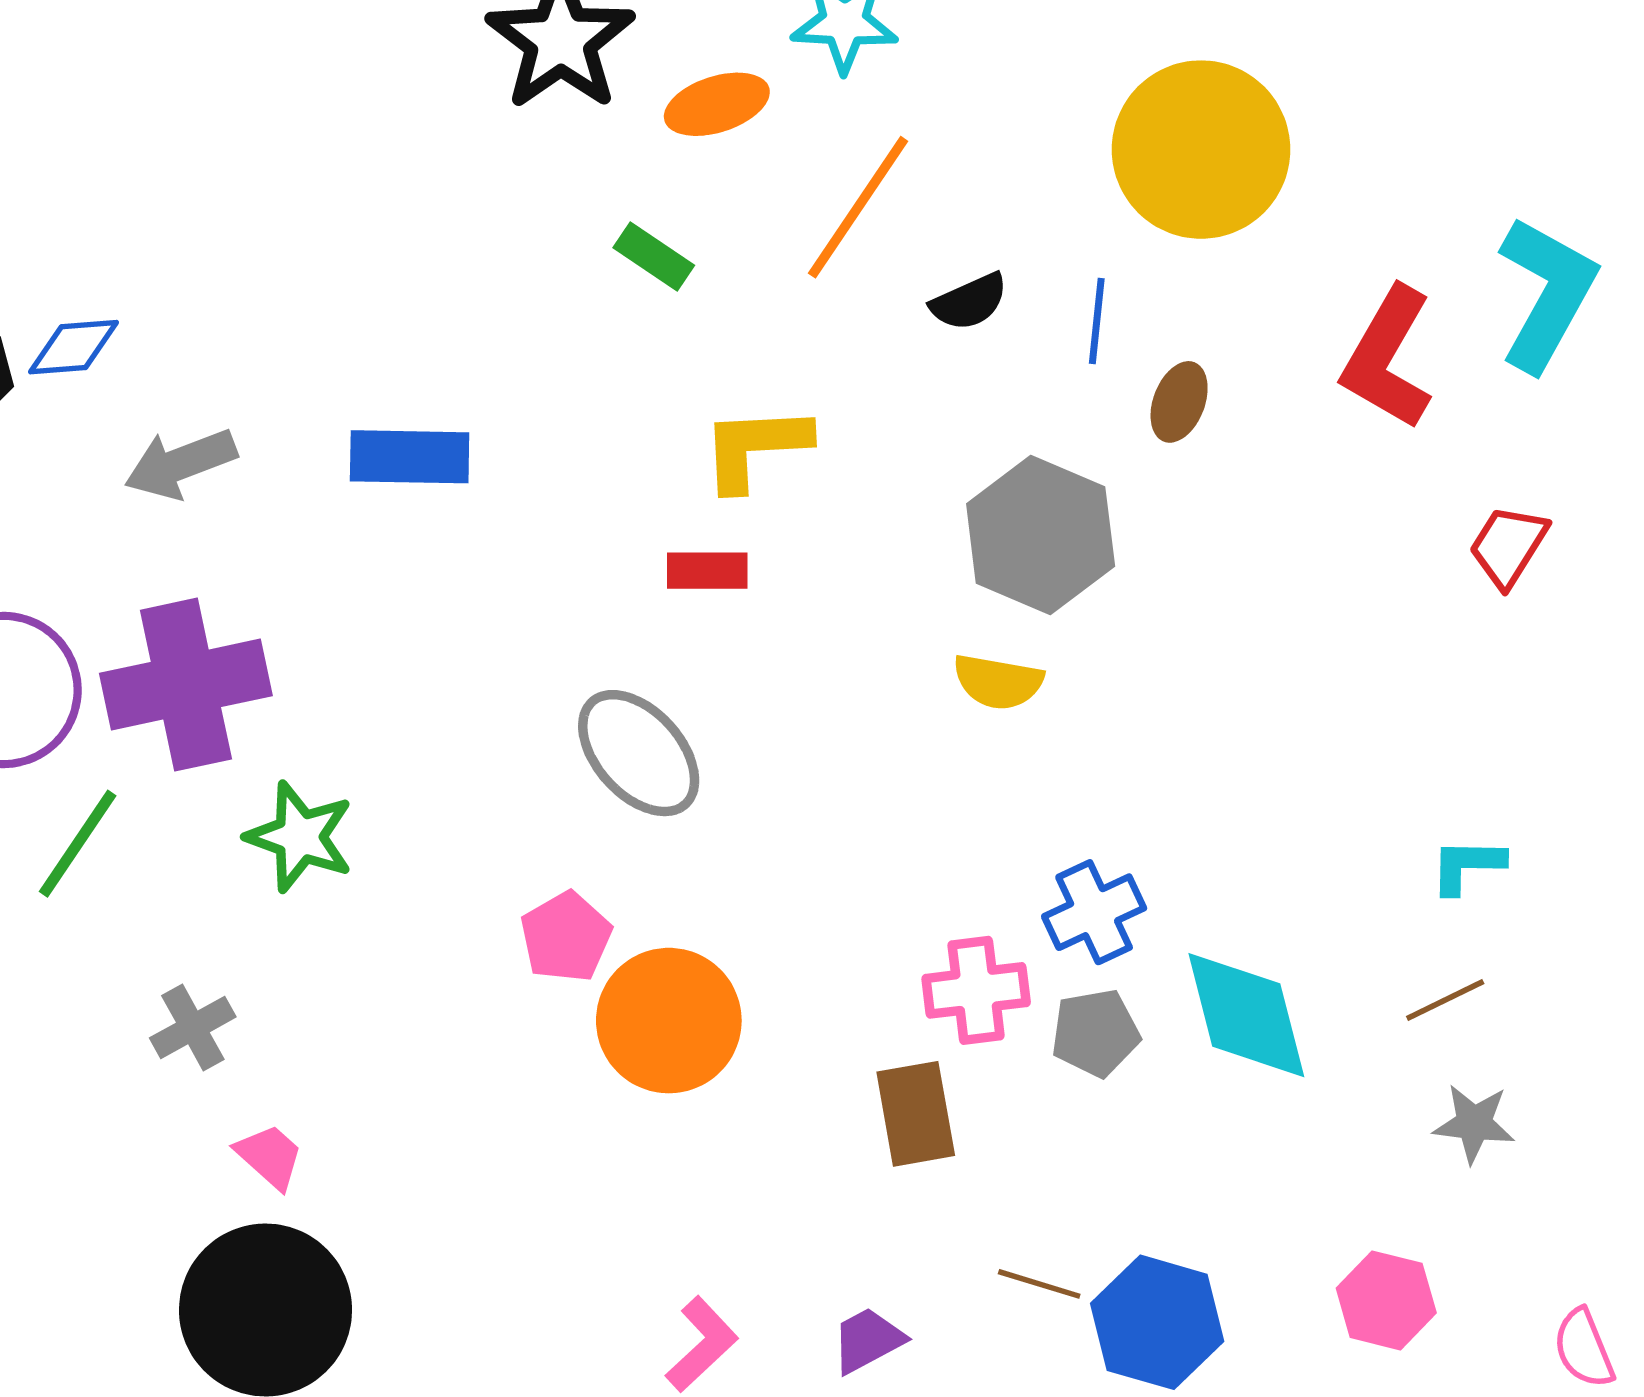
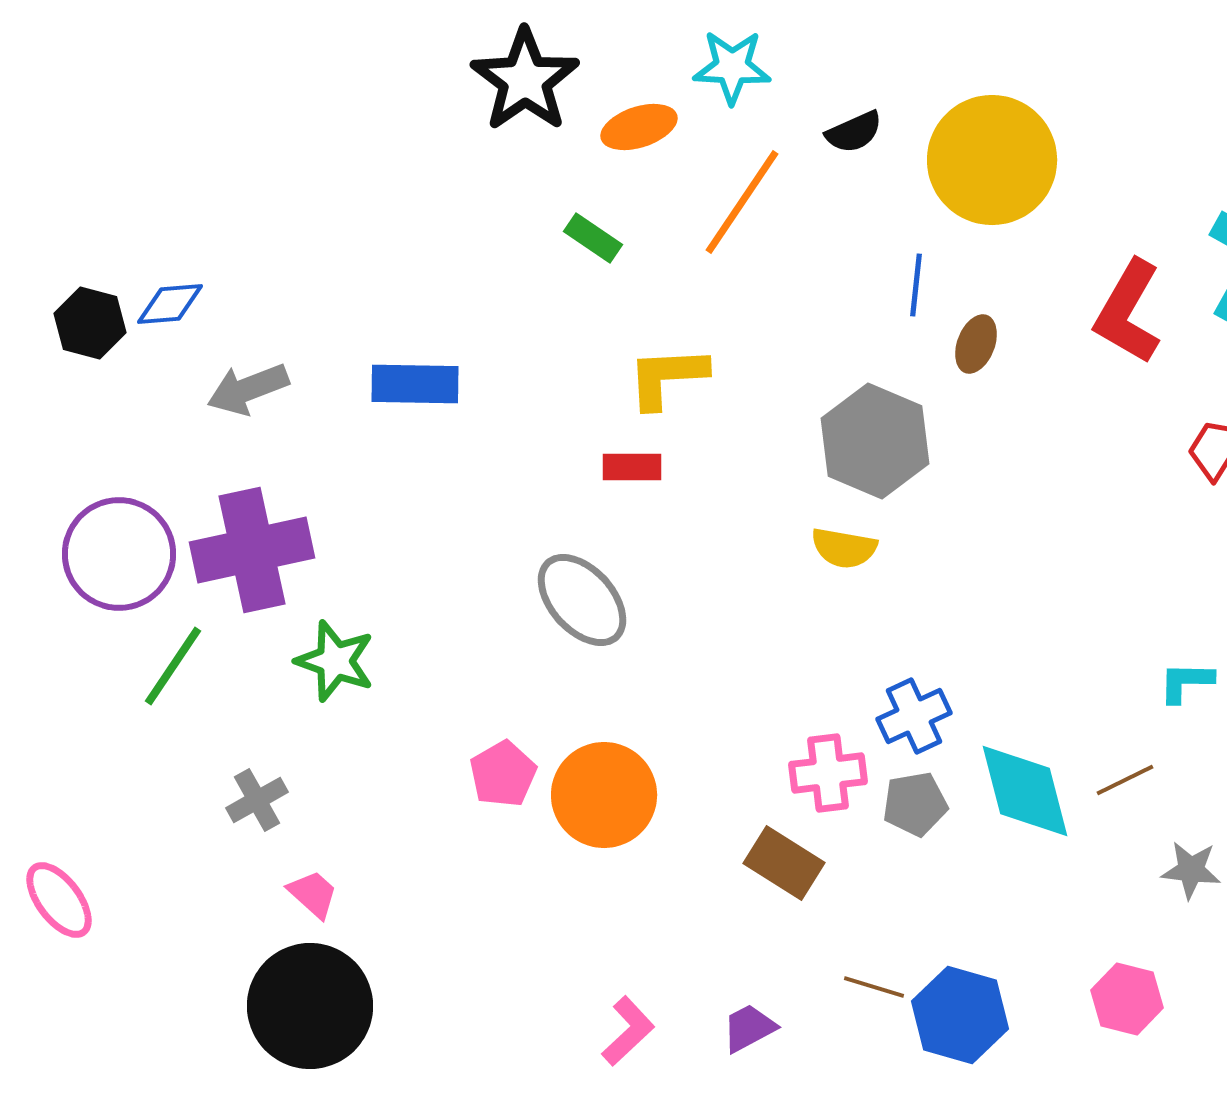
black semicircle: (969, 302) -> (854, 132), moved
pink pentagon: (566, 937) -> (503, 774), moved
brown line: (1445, 1000) -> (1125, 780), moved
brown rectangle: (916, 1114) -> (784, 863), turned -48

